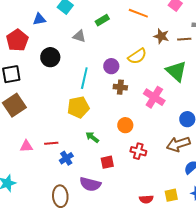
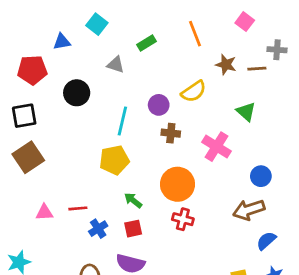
orange line: (138, 13) -> (195, 34), turned 48
red pentagon: (17, 40) -> (32, 70), turned 30
green triangle: (176, 71) -> (246, 112), size x0.7
orange circle: (125, 125) -> (177, 184), size x1.6
red cross: (138, 151) -> (183, 219), moved
red square: (107, 162) -> (133, 229), moved

